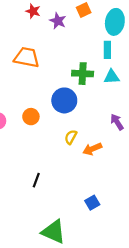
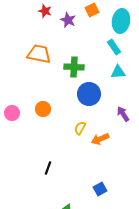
cyan rectangle: (107, 50) -> (114, 47), turned -35
green cross: (83, 74) -> (74, 67), moved
blue circle: (64, 100) -> (89, 94), moved

